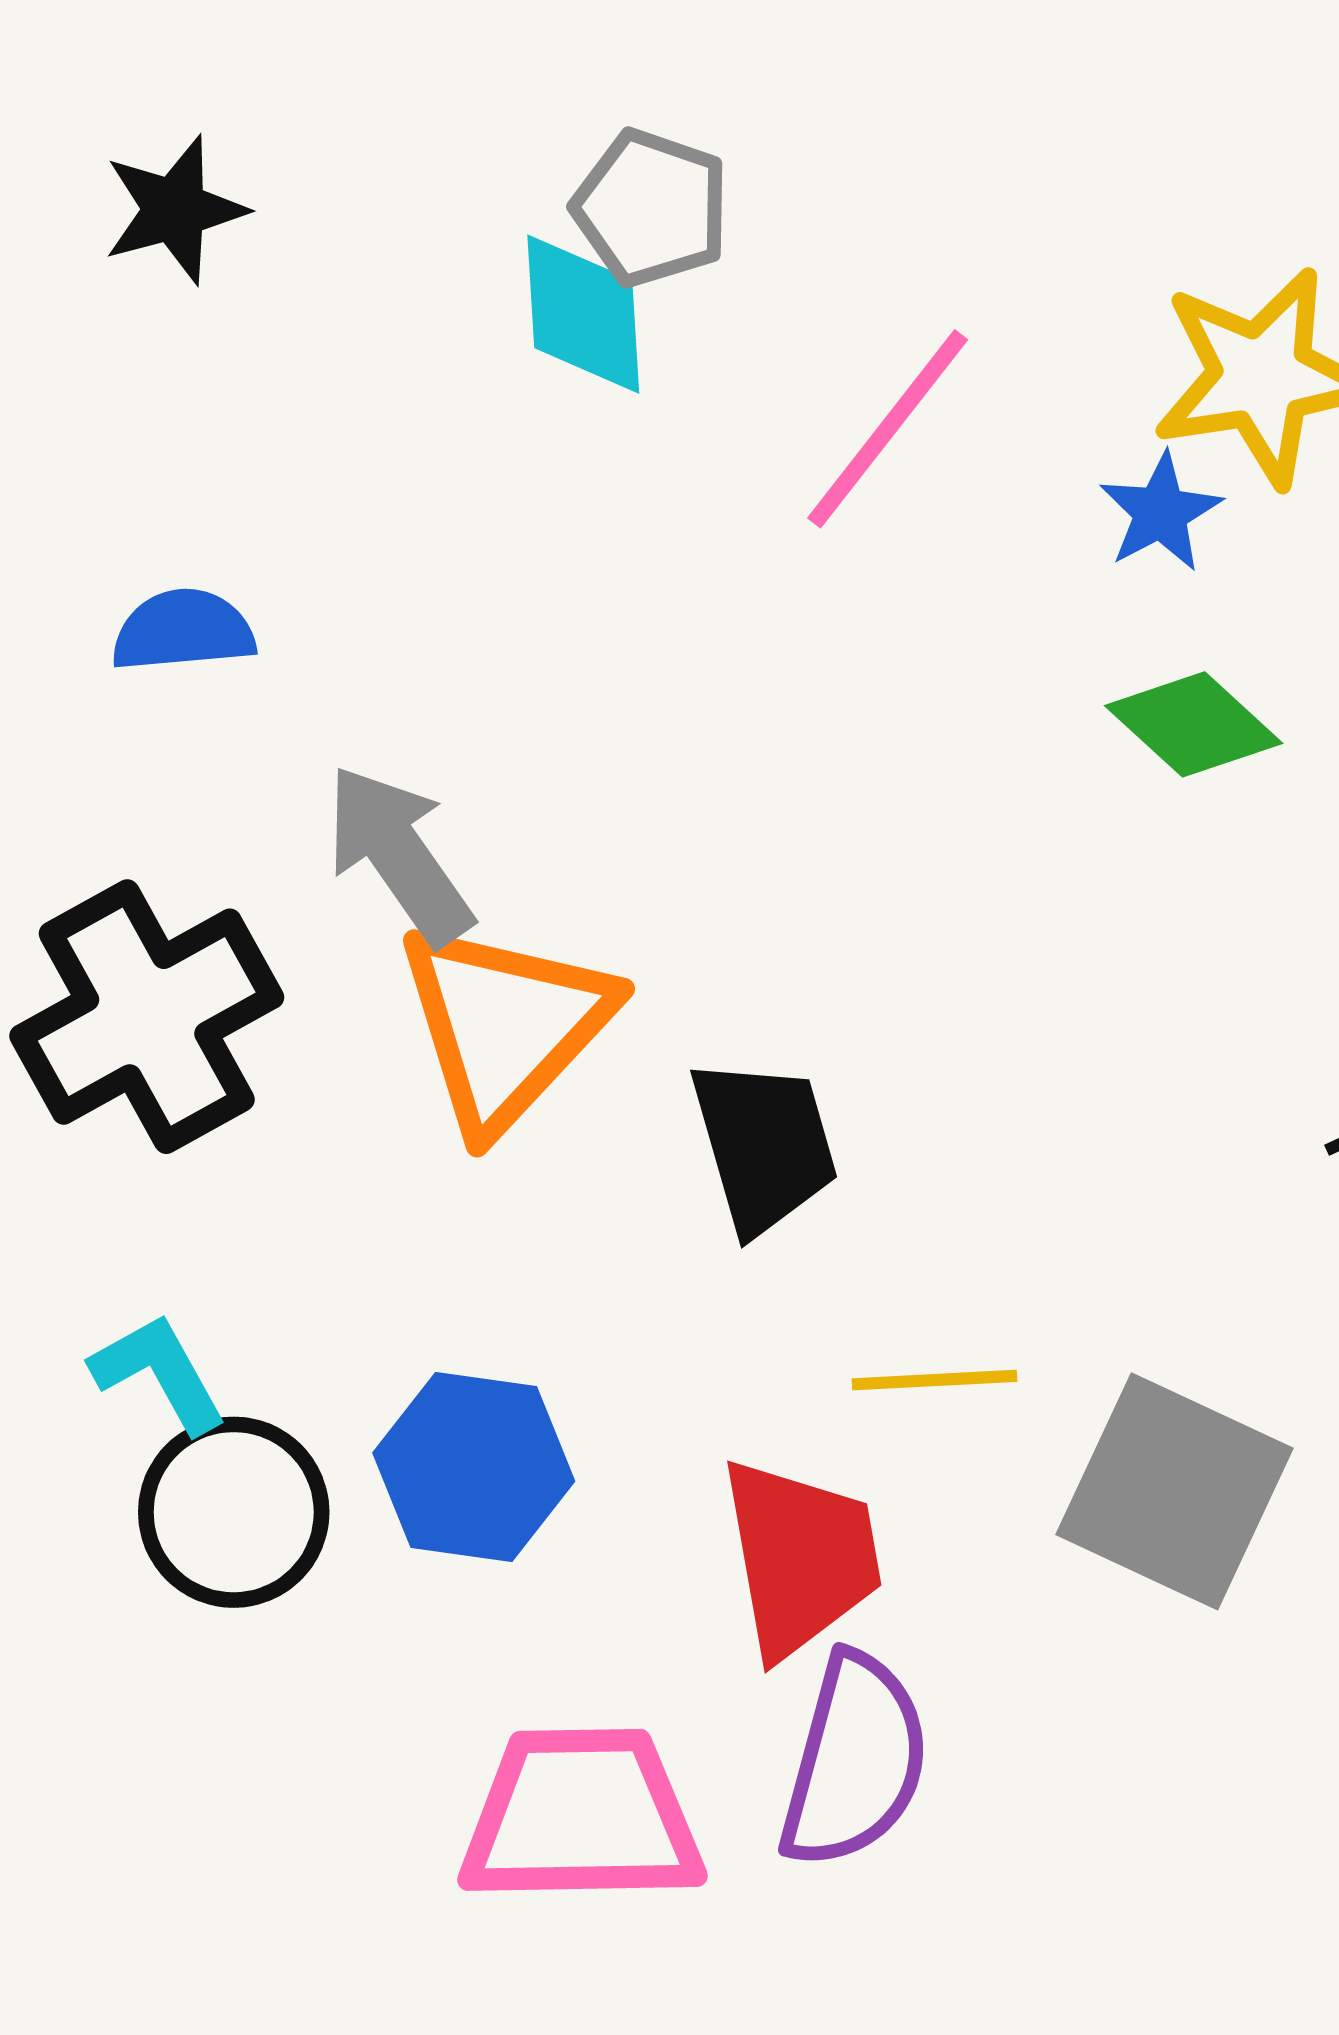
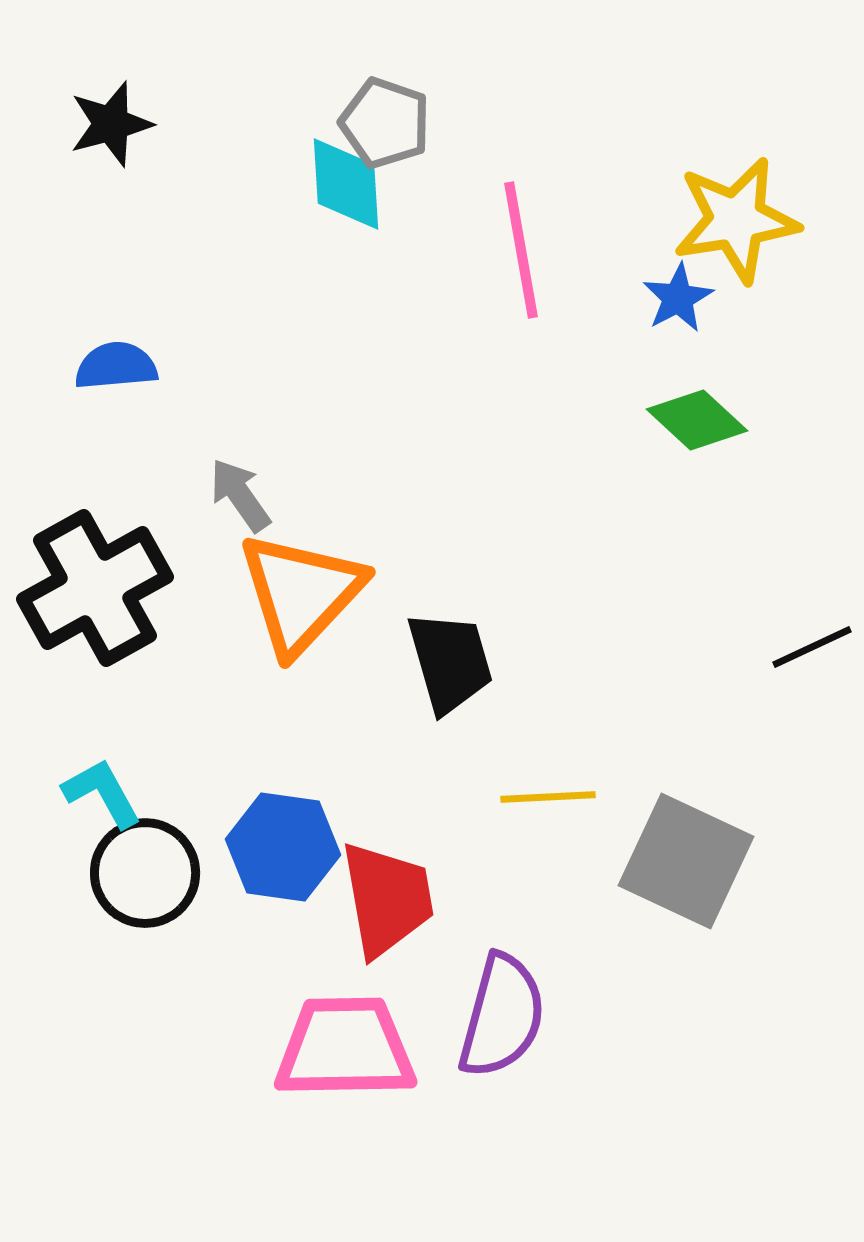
pink line: (888, 429) -> (521, 250), turned -48
gray arrow: (399, 855) -> (240, 495), size x0.7
red trapezoid: (801, 1557) -> (387, 899), moved

